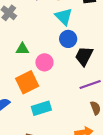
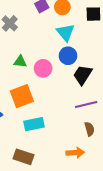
pink circle: (44, 62) -> (43, 68), moved

